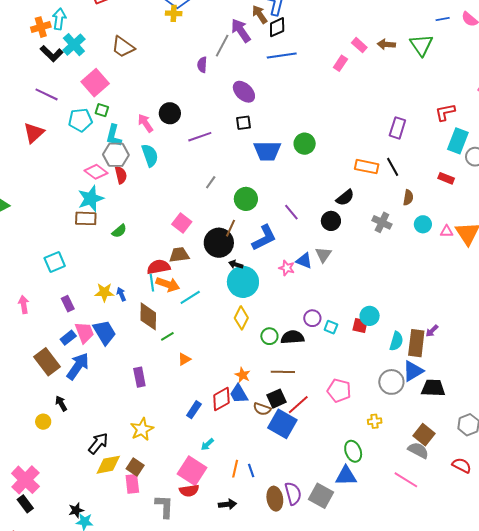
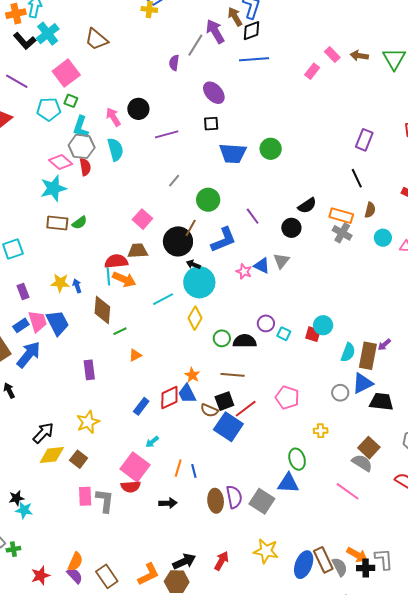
orange rectangle: (367, 167) -> (341, 216), moved
brown rectangle: (86, 218) -> (57, 223), moved
cyan line: (190, 297) -> (163, 299), moved
gray circle: (391, 382) -> (340, 393), size x0.7
pink rectangle: (132, 484) -> (85, 496), moved

